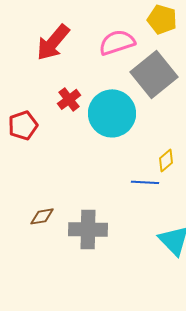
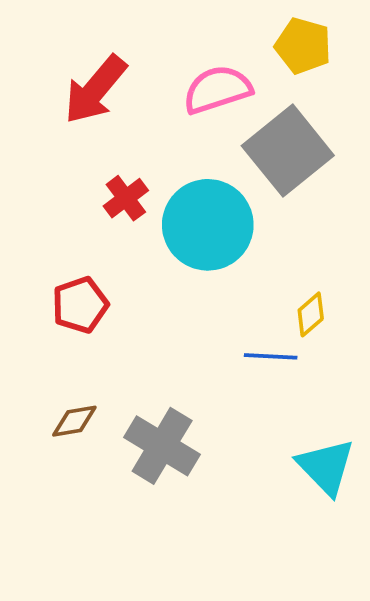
red pentagon: (23, 125) -> (80, 305), moved
gray cross: (88, 229) -> (162, 446), turned 30

